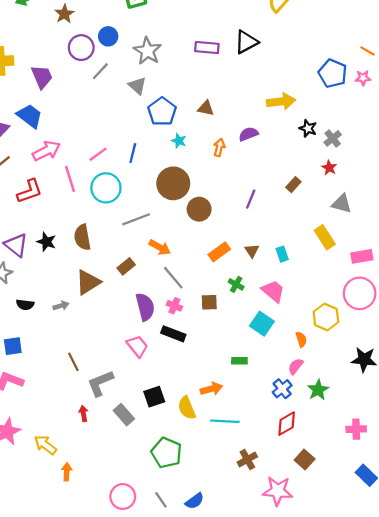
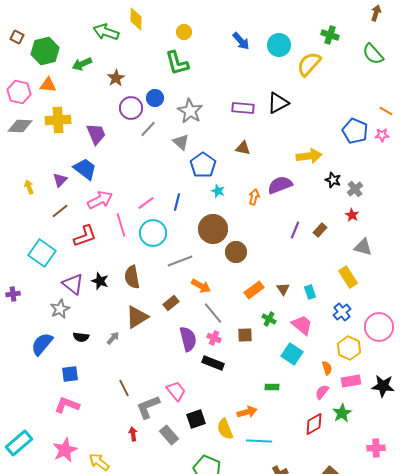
brown triangle: (206, 108) -> (243, 148), moved
purple semicircle: (248, 134) -> (280, 185), size x1.4
purple line: (251, 199) -> (295, 230), moved
pink rectangle: (362, 256) -> (351, 381), moved
gray arrow: (61, 306) -> (113, 338), turned -32
pink trapezoid: (137, 346) -> (176, 391), moved
blue cross: (282, 389) -> (342, 312), moved
red diamond: (287, 424) -> (314, 424), moved

